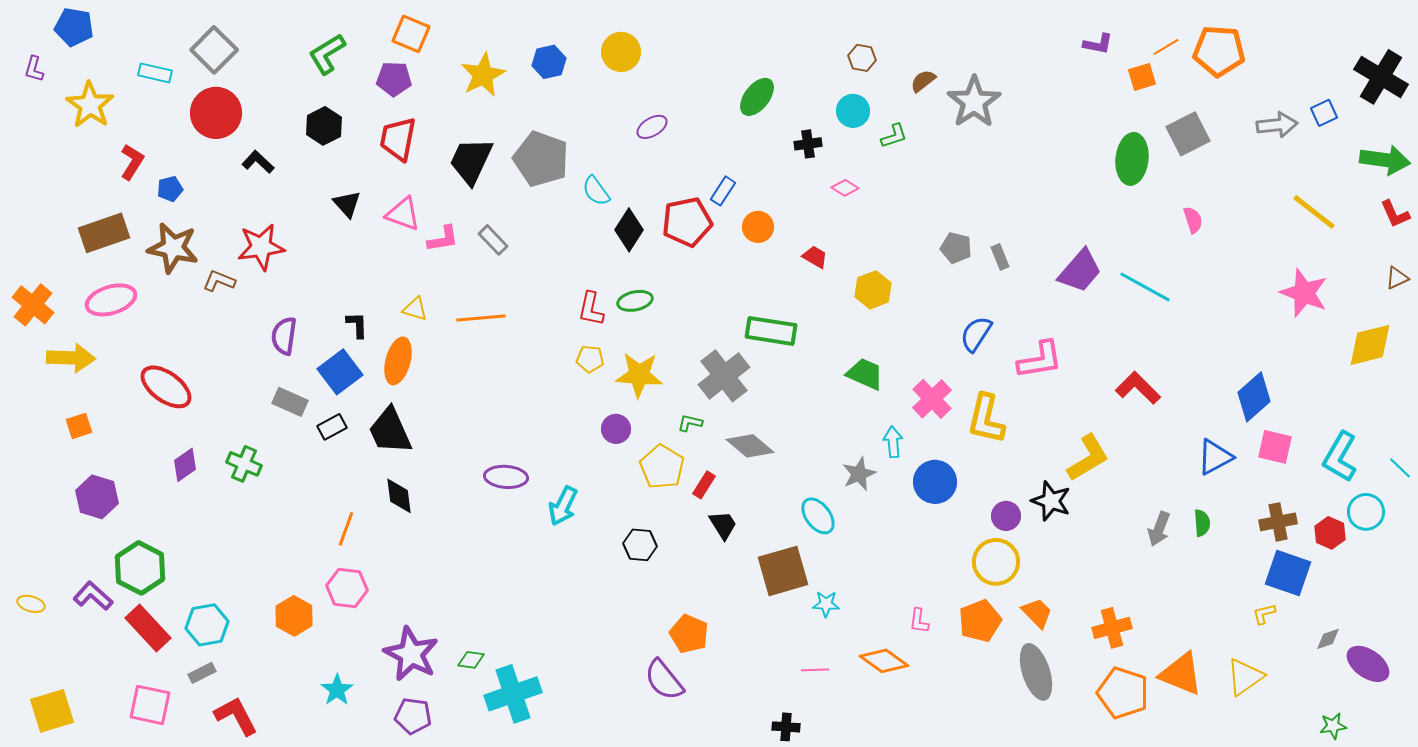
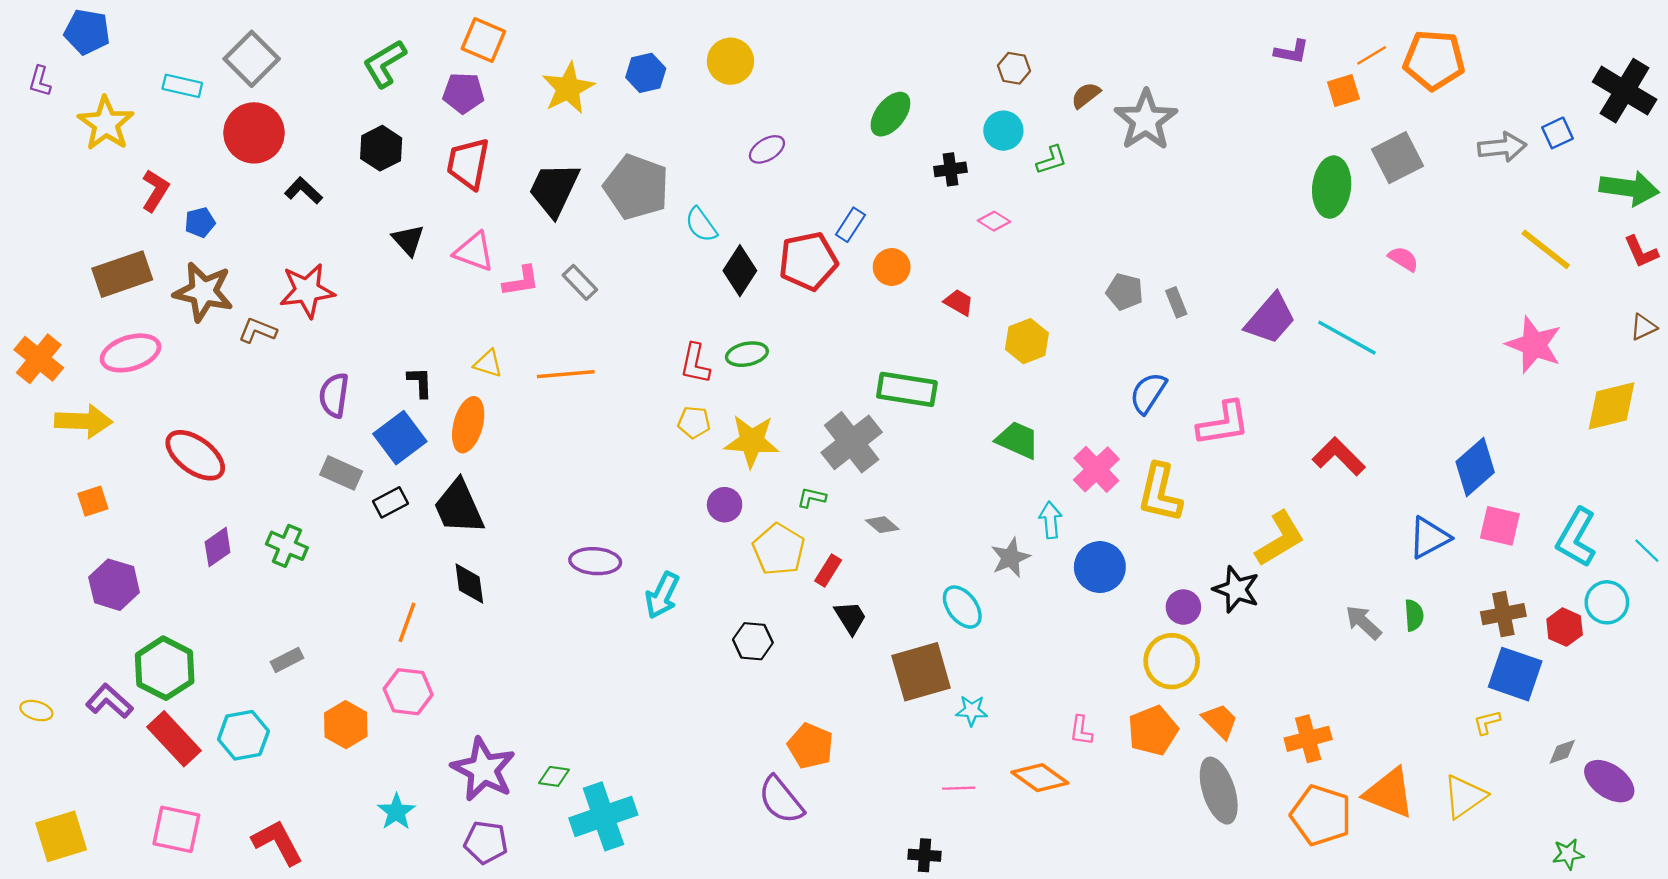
pink semicircle: (1193, 220) -> (1403, 259), turned -40
gray diamond: (750, 446) -> (882, 525), size x0.6
gray arrow: (1159, 529) -> (1363, 622), turned 112
gray rectangle: (202, 673) -> (287, 660), moved

